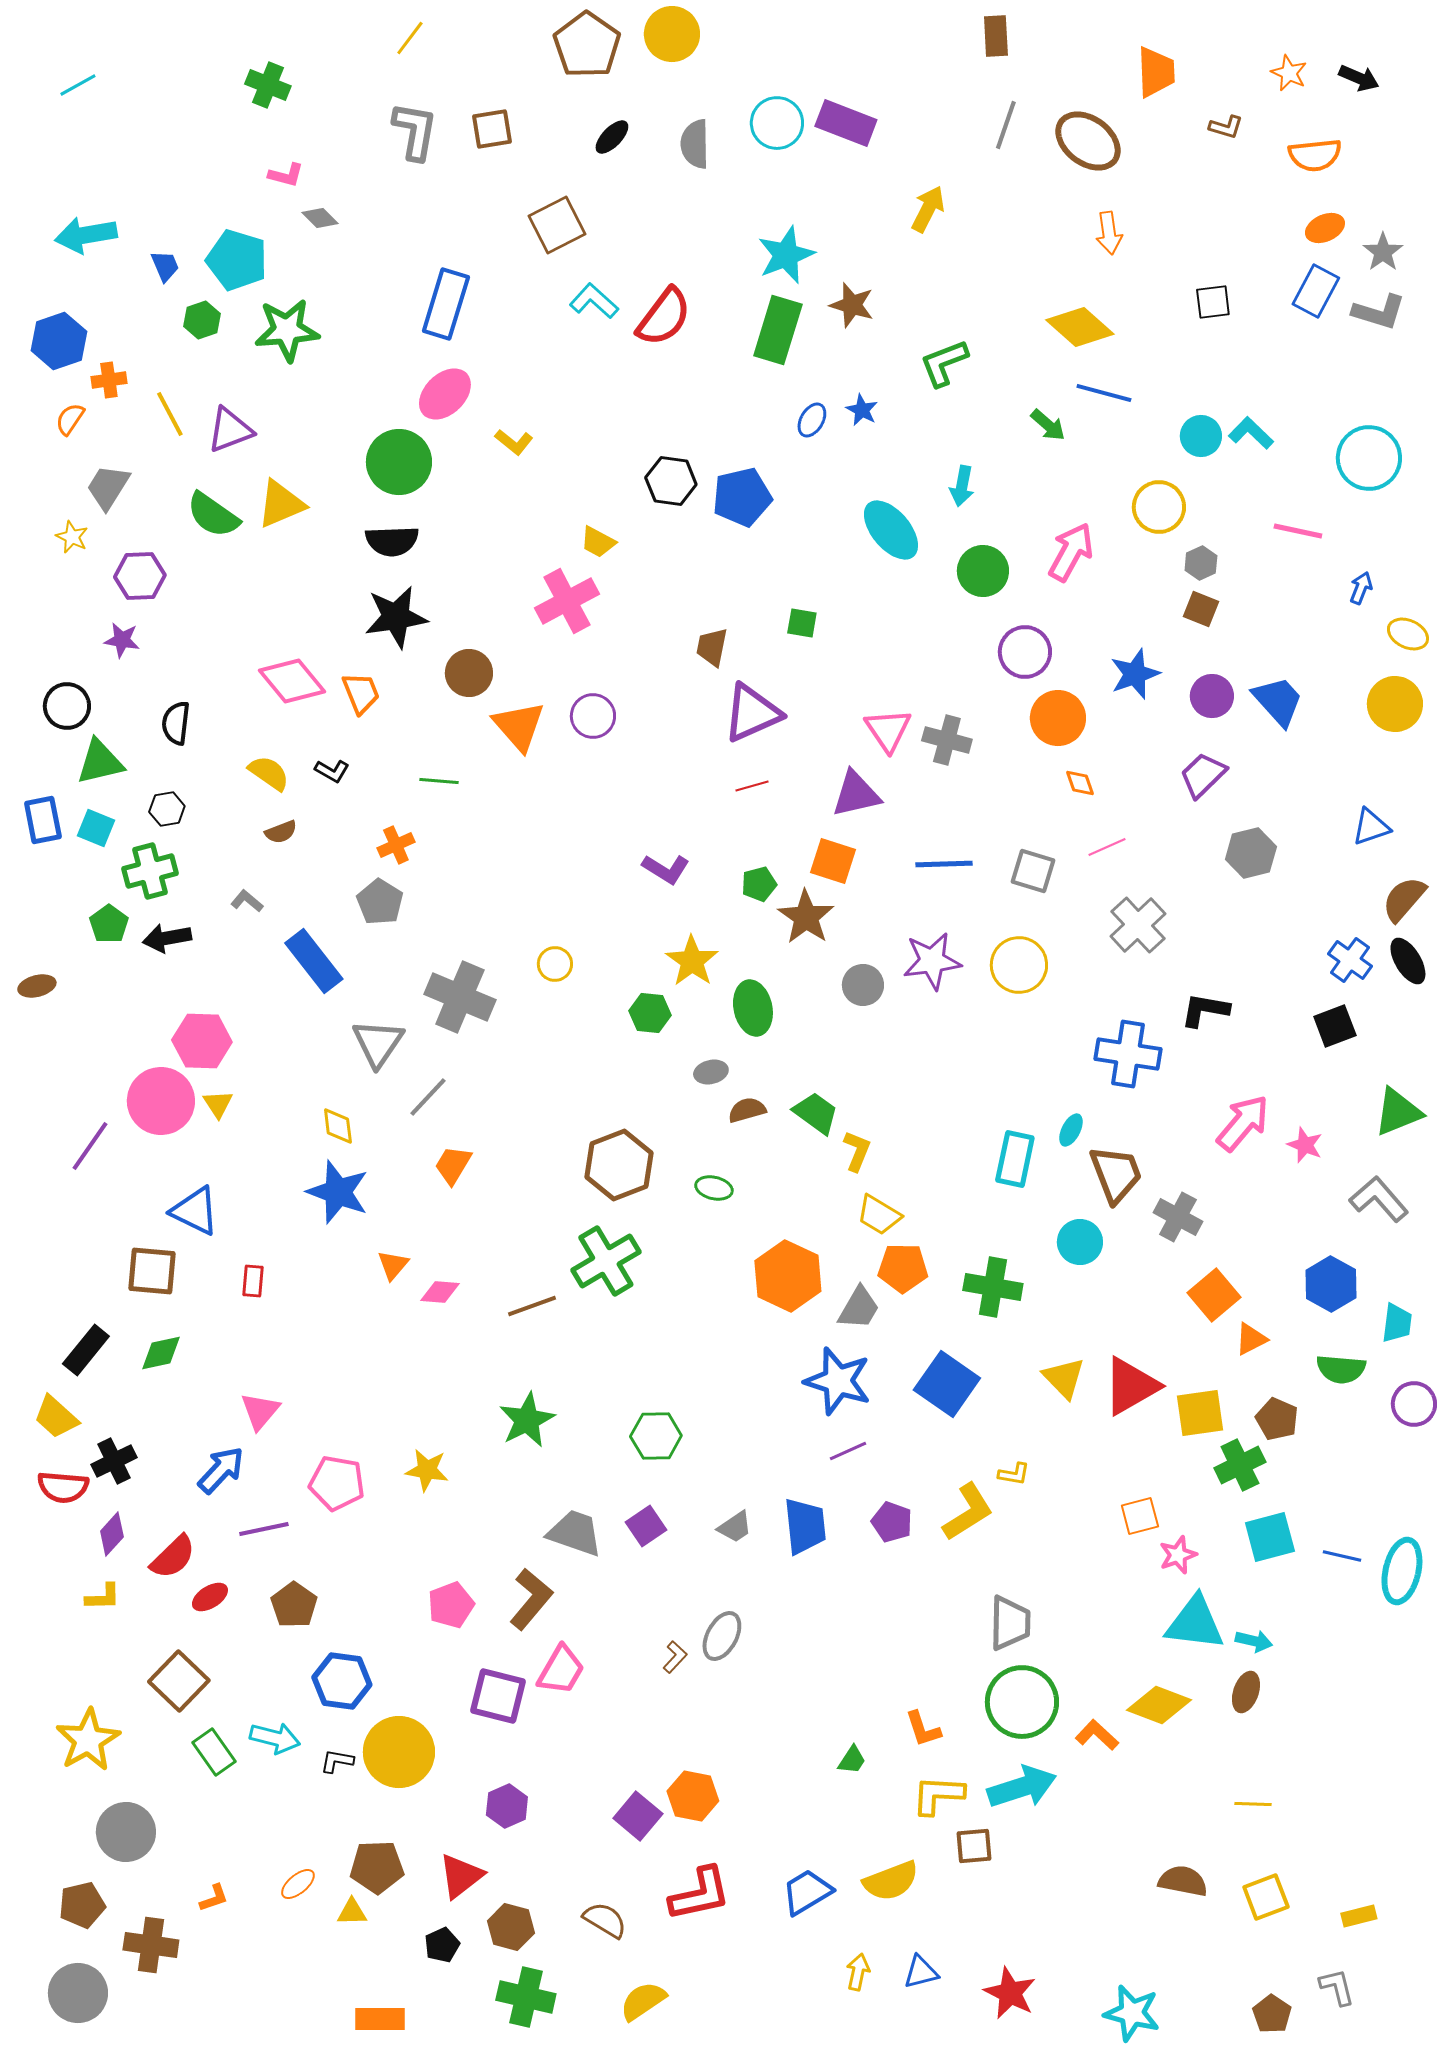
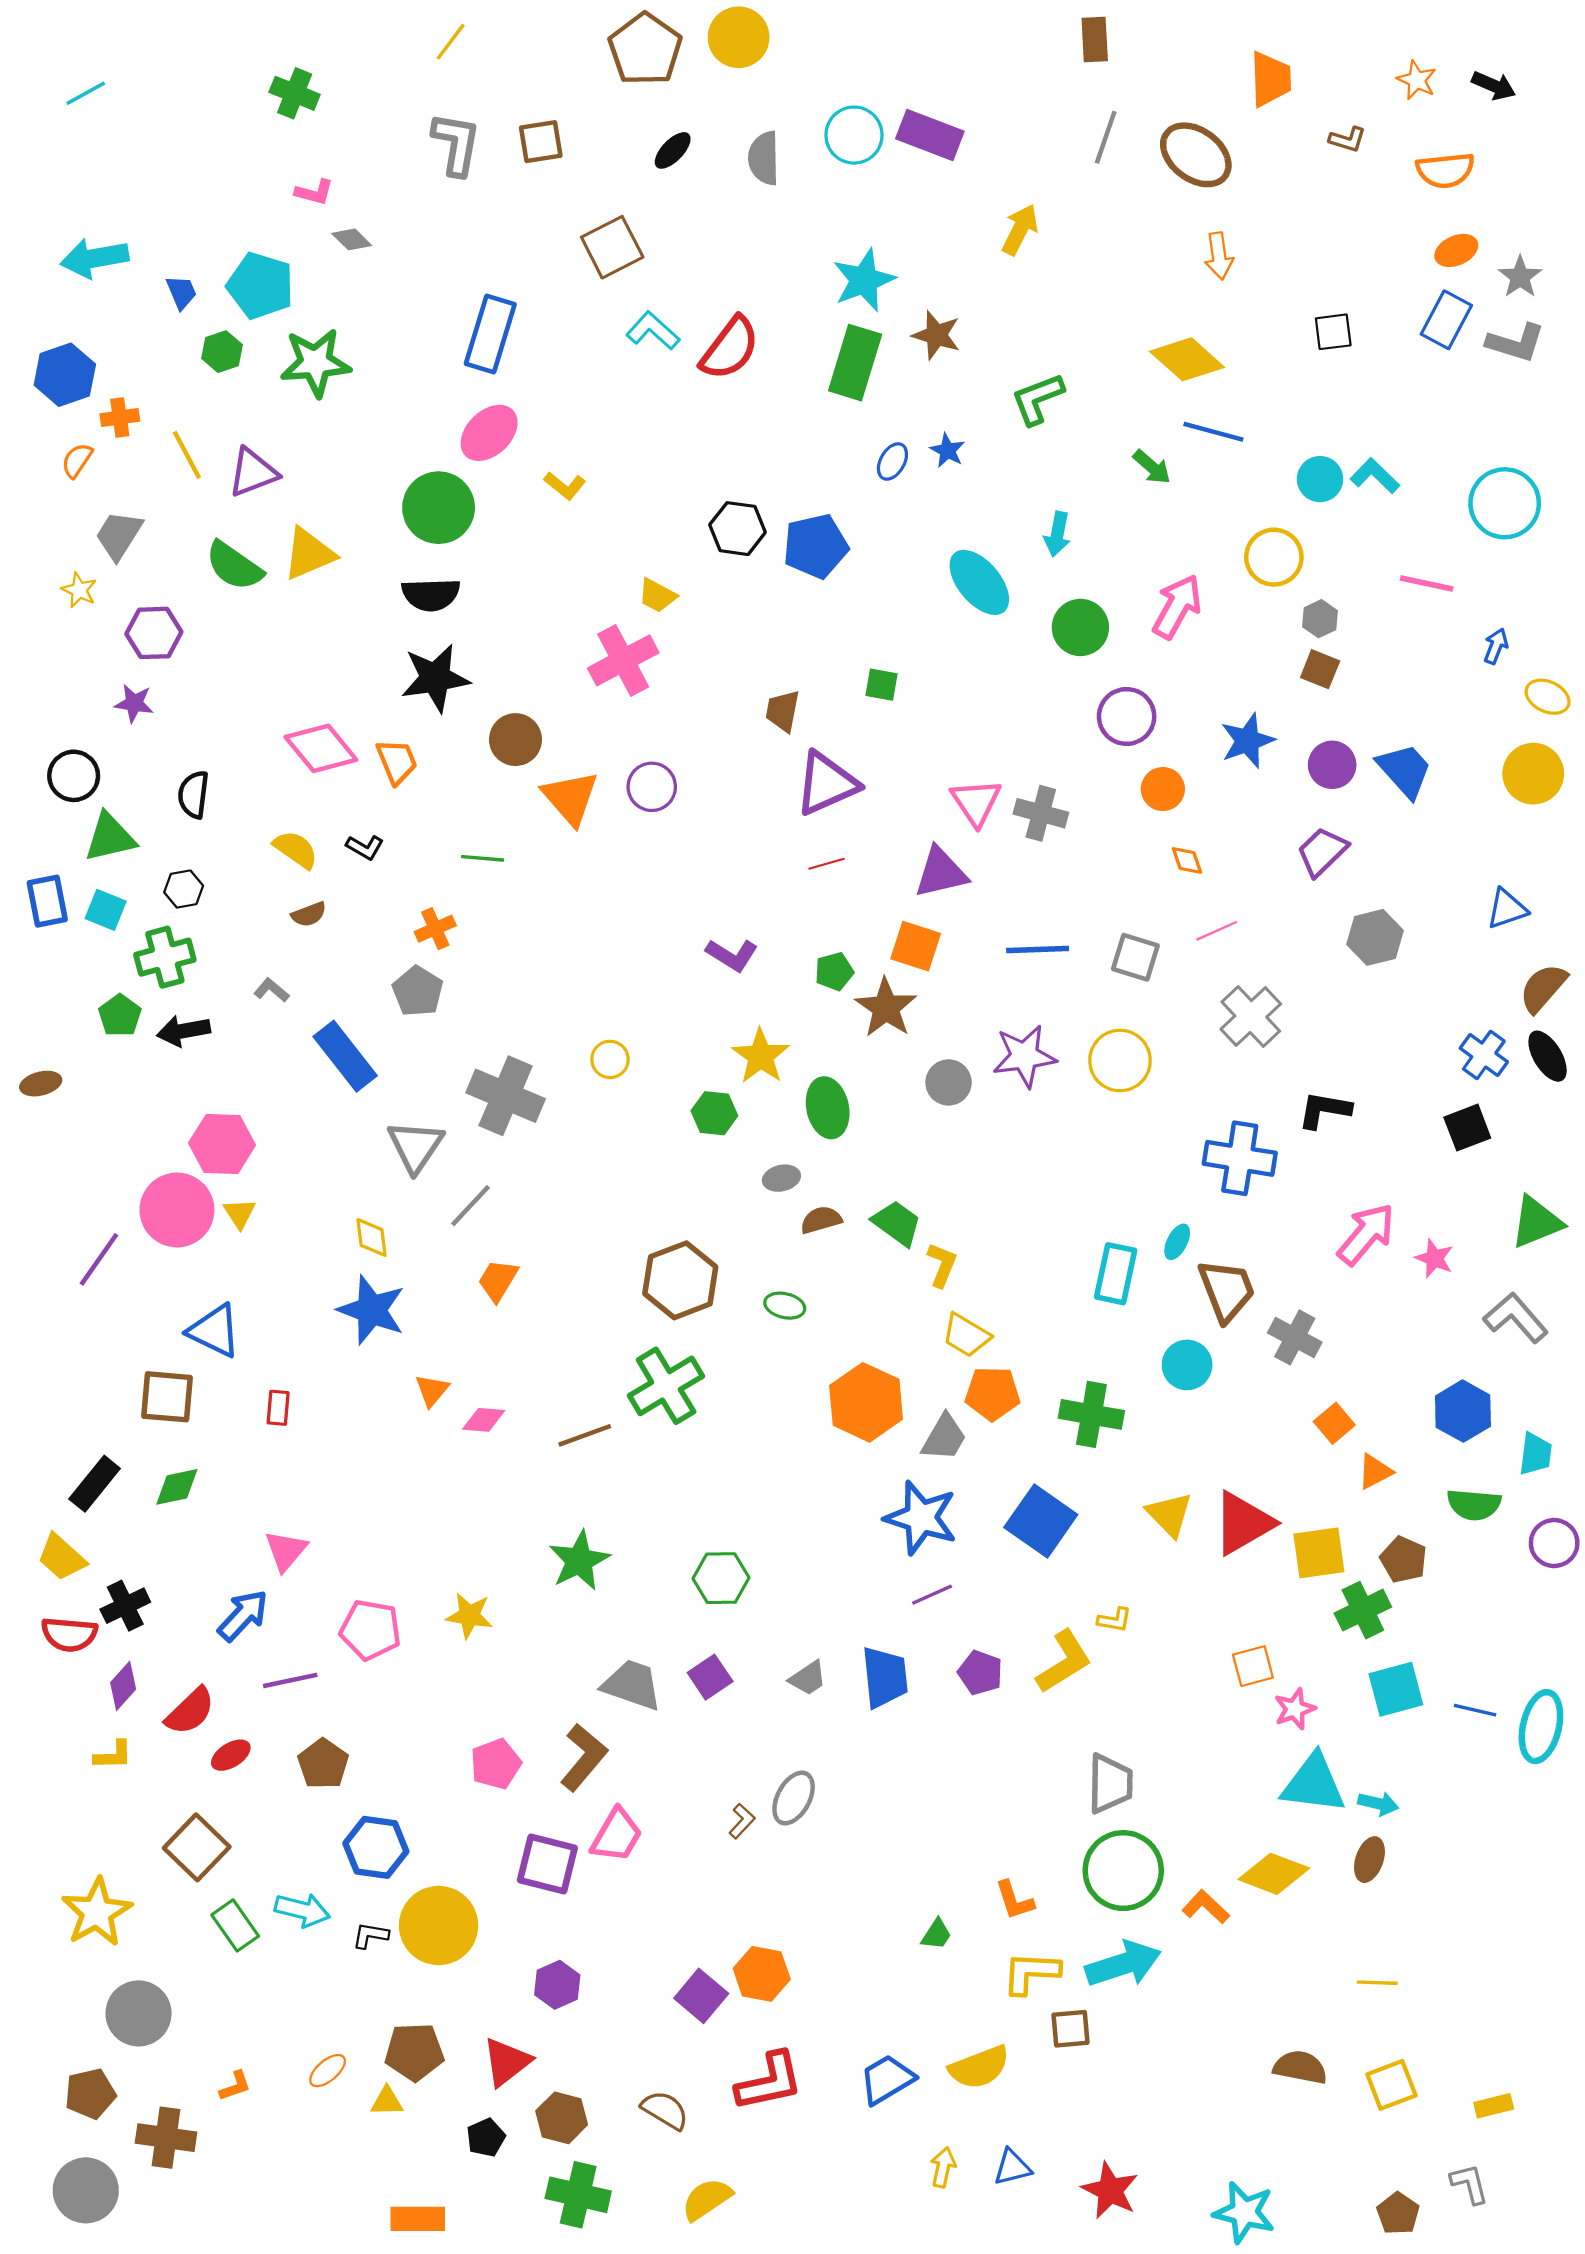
orange circle: (1058, 718) -> (1163, 789), size x0.7
orange square: (1214, 1295) -> (1334, 1423), size x0.7

